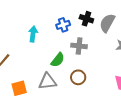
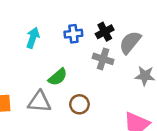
black cross: (86, 19) -> (105, 32), turned 32
gray cross: (79, 46) -> (103, 59), moved

